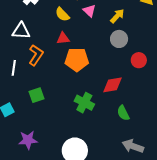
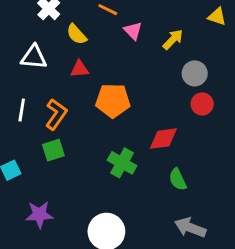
yellow semicircle: (62, 14) -> (77, 34), moved
red triangle: (63, 38) -> (80, 69), moved
gray circle: (119, 39) -> (195, 73), moved
orange L-shape: (36, 55) -> (56, 114), moved

